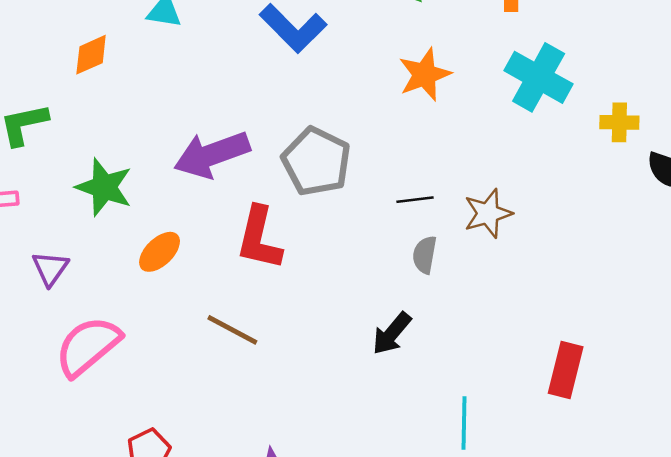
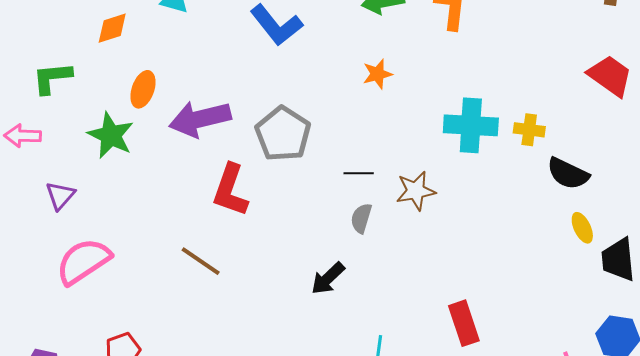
orange star: (425, 75) -> (377, 74), size x0.7
cyan cross: (539, 77) -> (471, 125), moved, turned -32
orange ellipse: (160, 252) -> (143, 89), moved, turned -33
red rectangle: (566, 370) -> (464, 323), turned -39

